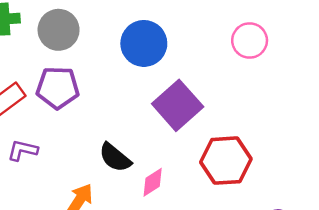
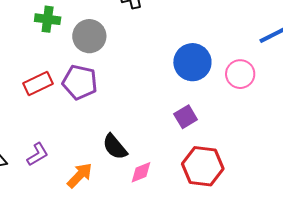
blue circle: (144, 43) -> (192, 62), moved
purple square: (178, 105) -> (186, 117), moved, size x0.6
purple L-shape: (23, 150) -> (38, 154), moved, turned 125

